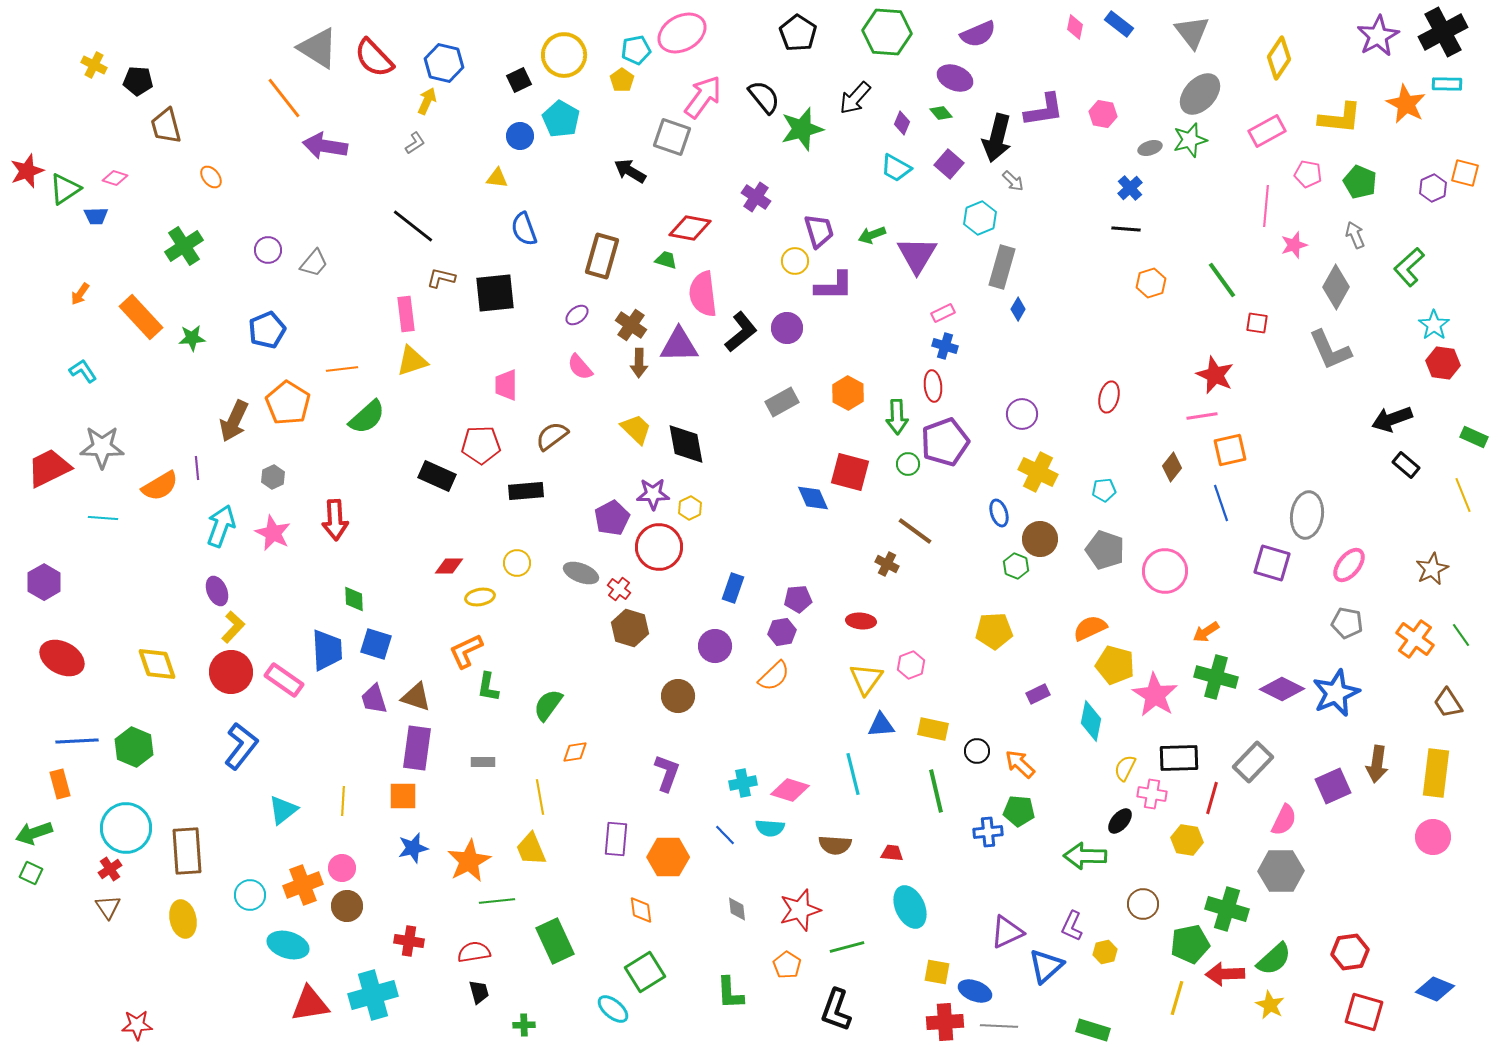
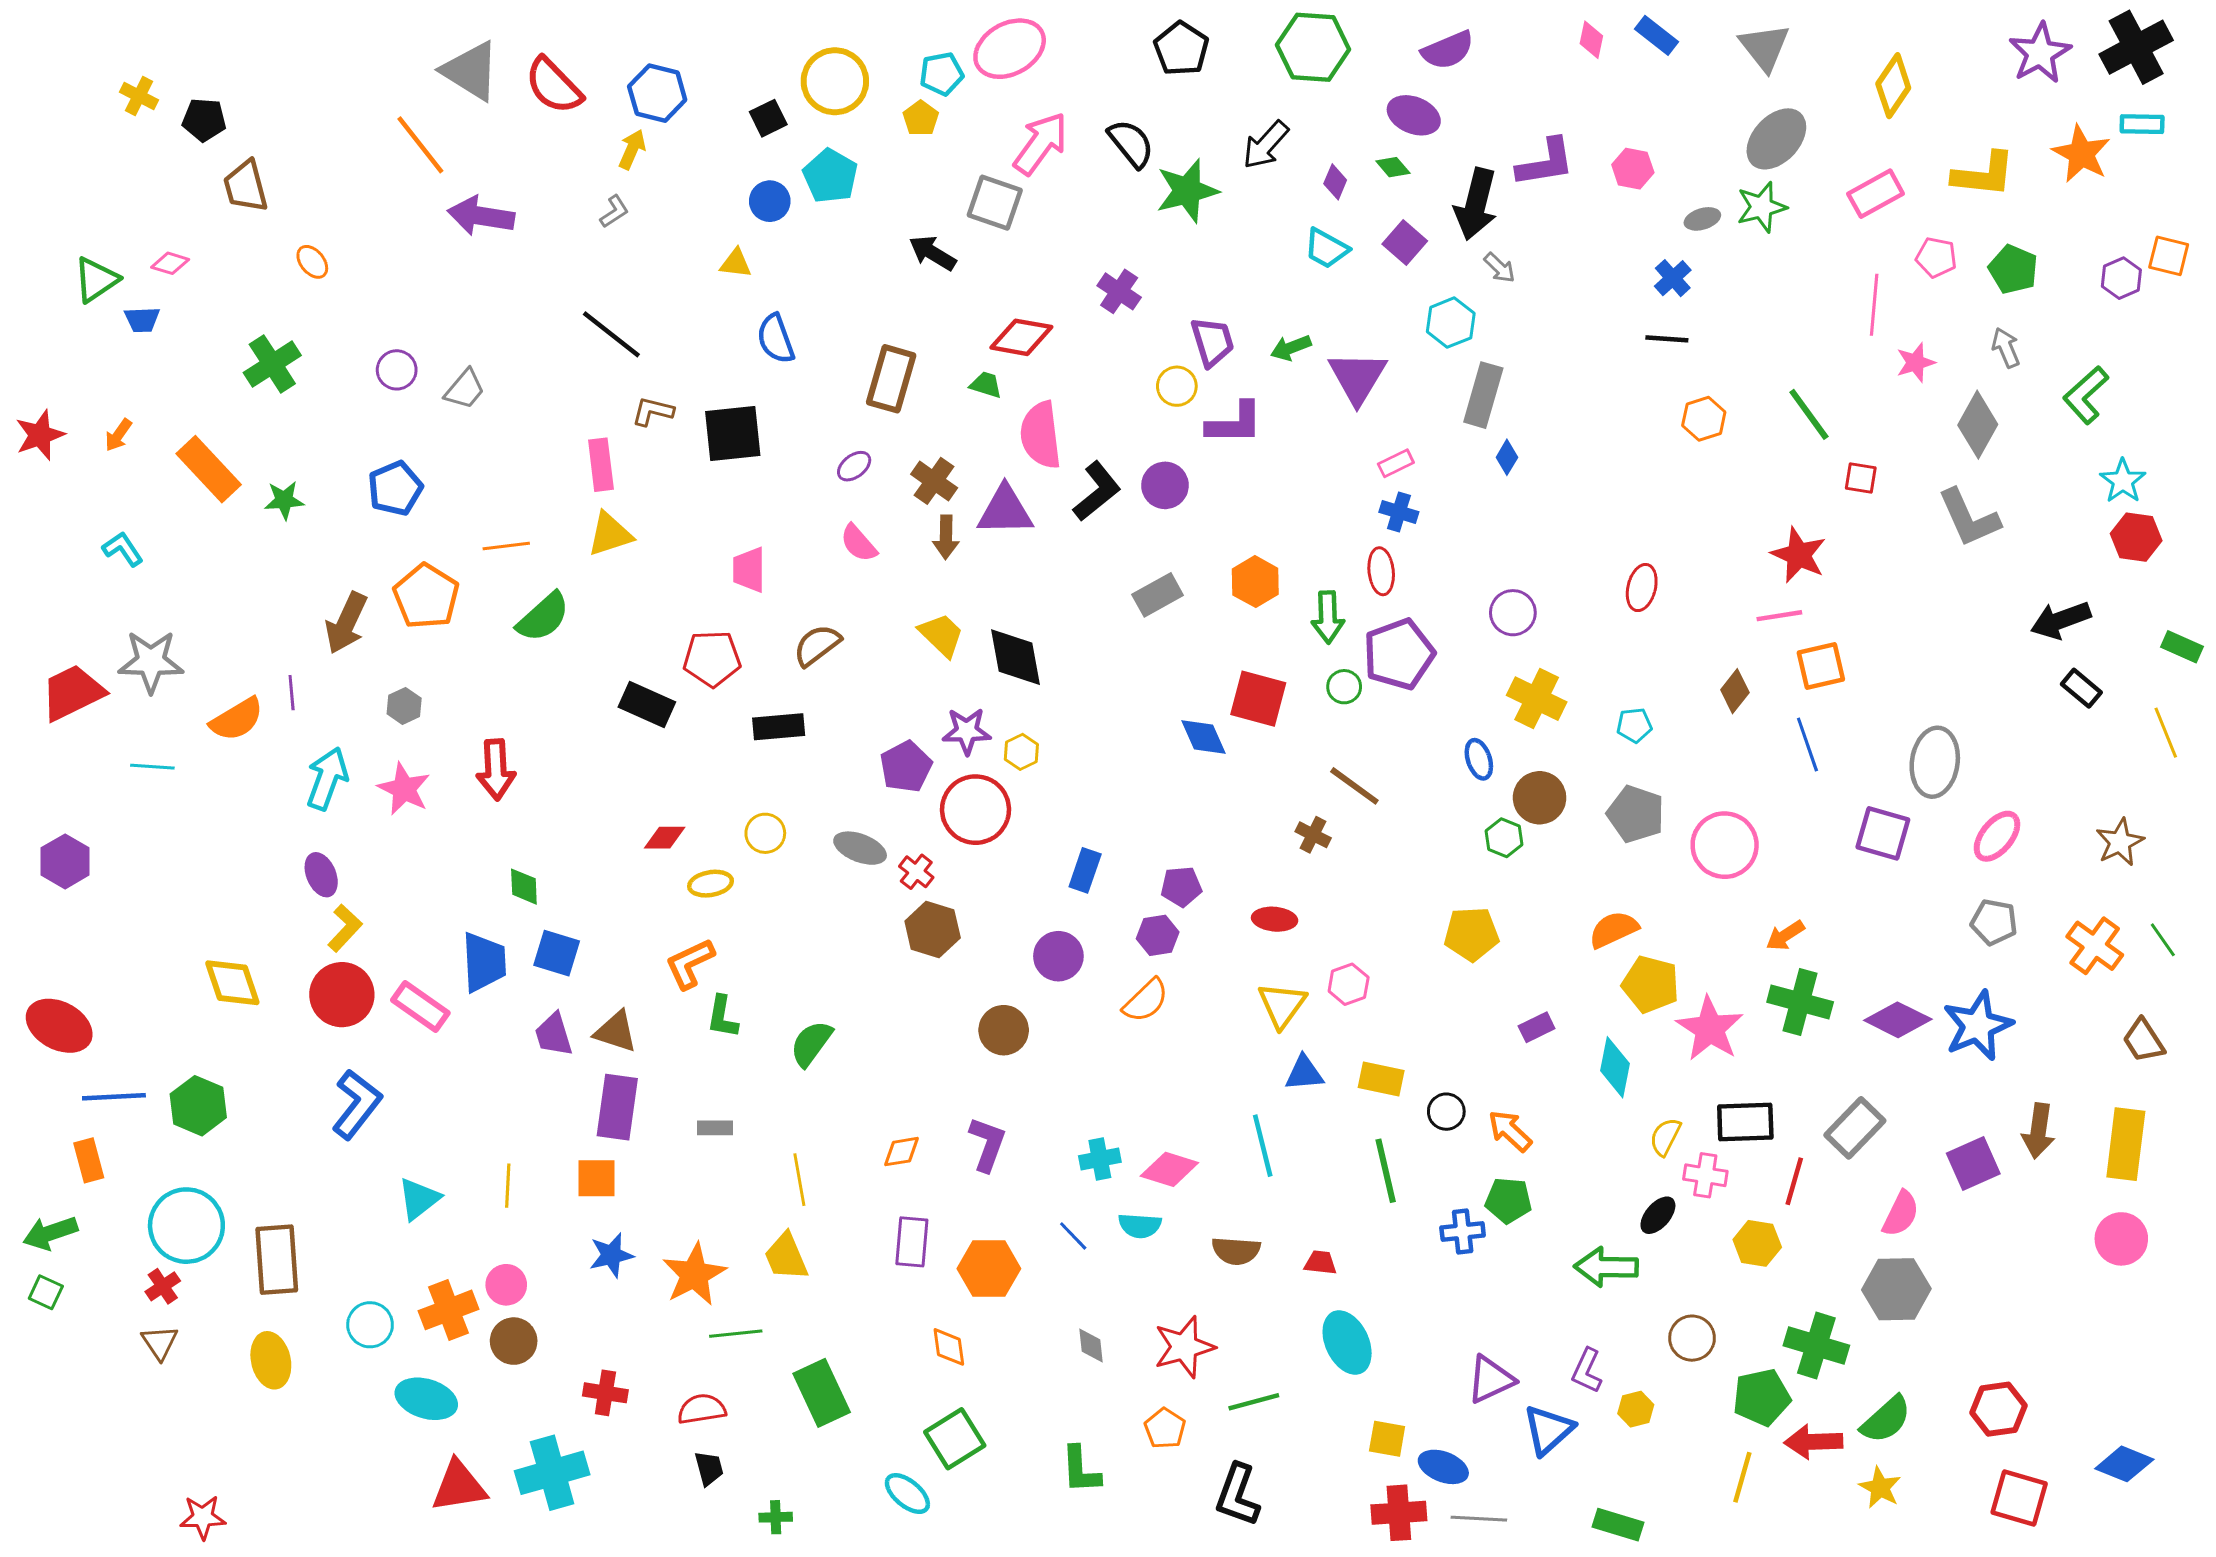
red star: (27, 171) -> (40, 435), moved
red ellipse: (62, 658) -> (59, 1026), moved
orange diamond: (575, 752) -> (901, 1152), moved

